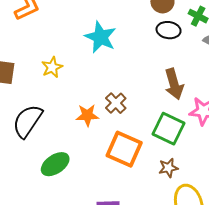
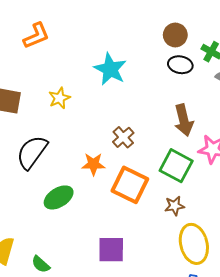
orange star: (87, 115) -> (93, 164), moved

